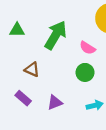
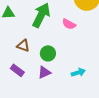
green circle: (85, 72) -> (48, 53), moved

